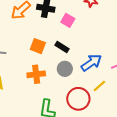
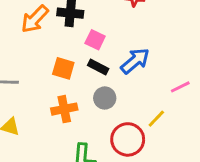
pink square: (68, 20) -> (95, 40), moved
blue arrow: (91, 63) -> (135, 61), moved

